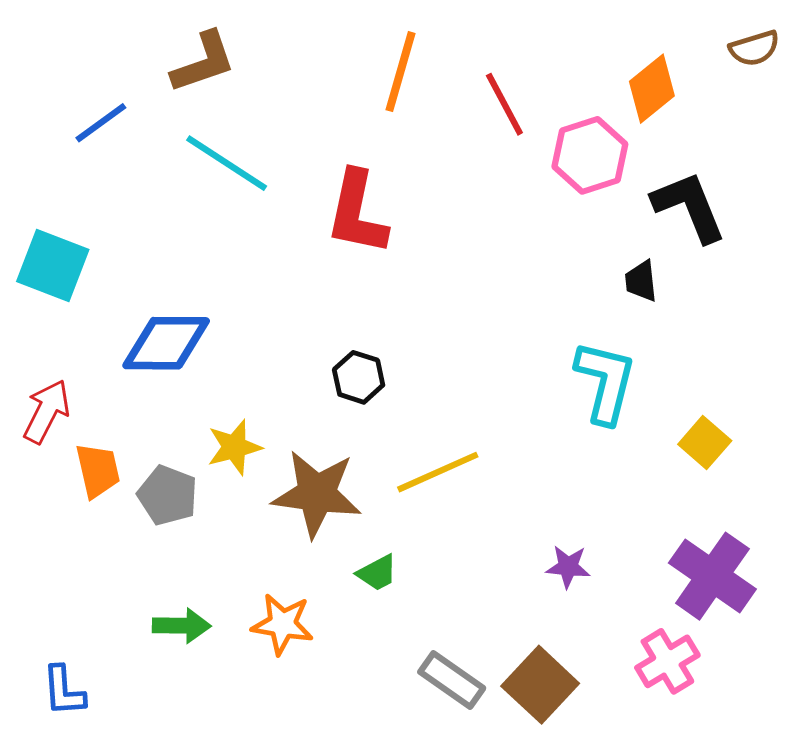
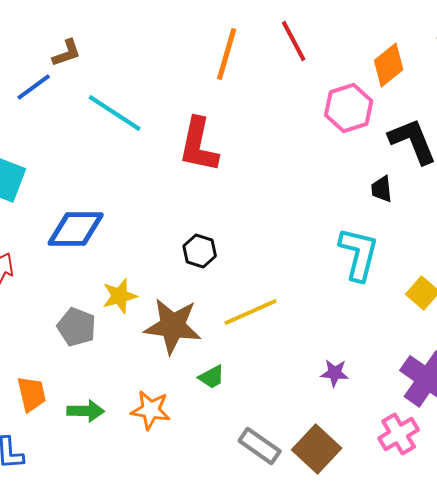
brown L-shape: (203, 62) -> (67, 53), moved, size x0.7
red line: (504, 104) -> (294, 41), moved
orange trapezoid: (98, 470) -> (32, 394), moved

